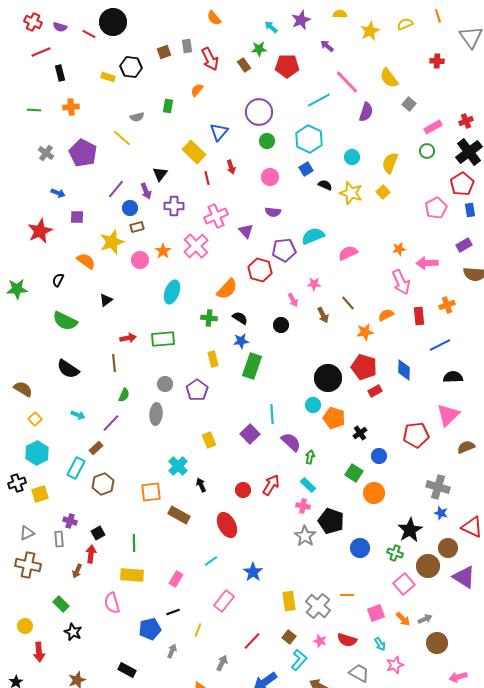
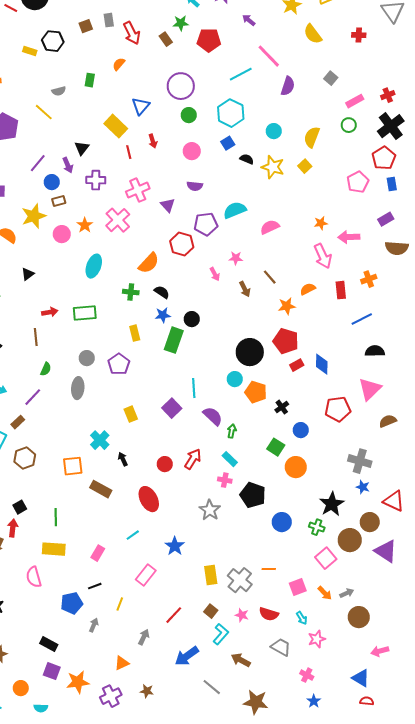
yellow semicircle: (389, 78) -> (313, 34), moved
black circle: (281, 325) -> (192, 319), moved
blue diamond: (404, 370) -> (322, 364), moved
gray star: (305, 536) -> (210, 510), moved

